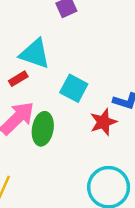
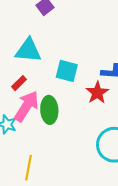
red rectangle: (18, 79) -> (19, 83), moved

